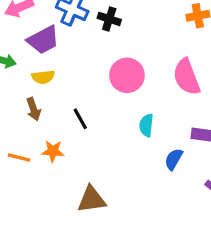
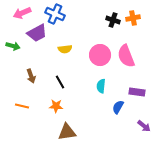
black cross: (109, 19) -> (113, 20), moved
pink circle: (127, 75) -> (100, 55), moved
yellow semicircle: (43, 77) -> (65, 49), moved
orange star: (53, 151) -> (56, 106), moved

